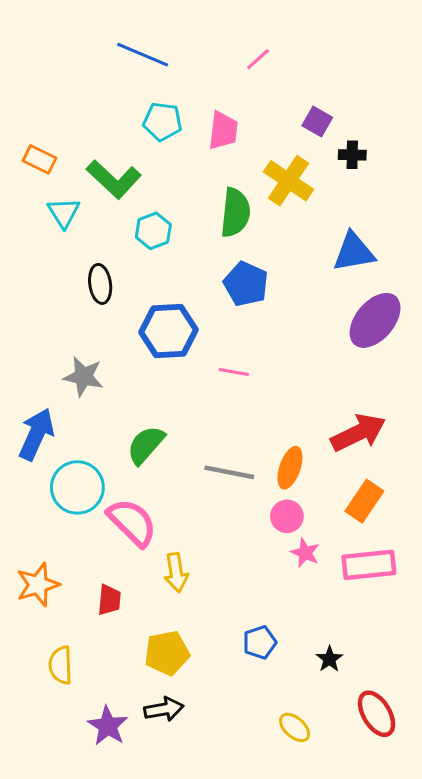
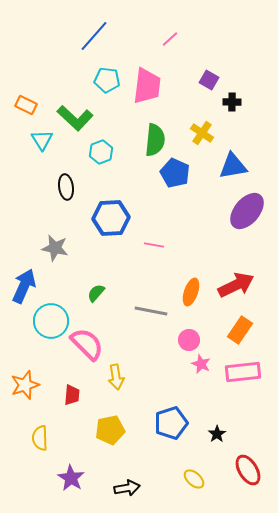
blue line: (143, 55) -> (94, 36), turned -72
pink trapezoid: (223, 131) -> (147, 86), size x1.4
yellow cross: (288, 181) -> (202, 133), moved, size x0.7
blue pentagon: (246, 284) -> (175, 173), moved
green semicircle: (146, 445) -> (96, 293), size x0.7
orange ellipse: (290, 468) -> (191, 292), moved
blue pentagon: (260, 642) -> (171, 423), size x1.5
black arrow: (164, 709) -> (127, 488), moved

